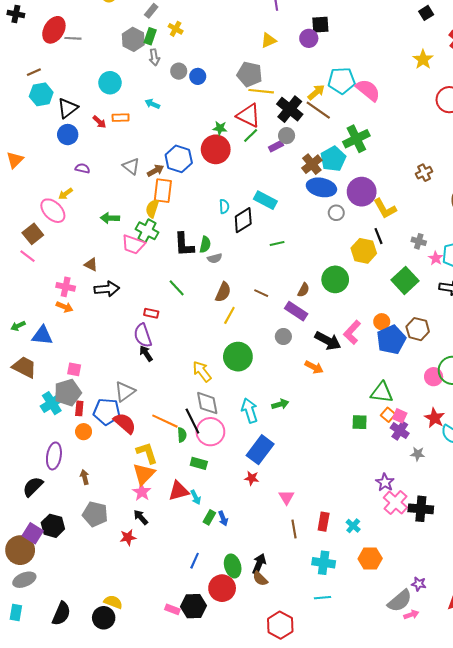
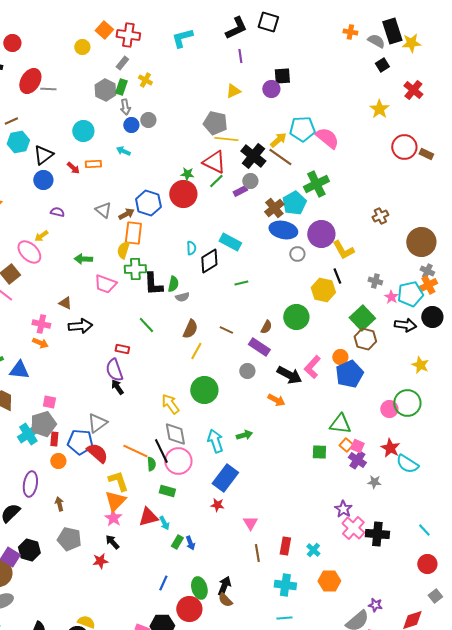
blue circle: (198, 76) -> (131, 125), moved
green cross: (147, 231) -> (135, 269), moved, turned -30
brown hexagon: (418, 329) -> (365, 339), moved

